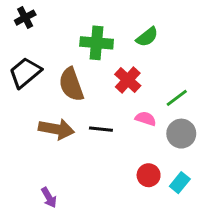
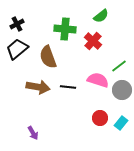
black cross: (25, 18) -> (17, 24), moved
green semicircle: (147, 37) -> (101, 16), moved
red cross: (128, 80) -> (93, 41), moved
pink semicircle: (146, 119) -> (98, 80), size x1.5

